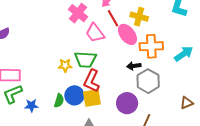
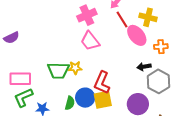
pink cross: (78, 13) -> (87, 15), turned 30
pink trapezoid: (95, 33) -> (90, 41), moved
orange cross: (151, 46) -> (161, 47), size x0.6
green trapezoid: (86, 60) -> (58, 70), moved

